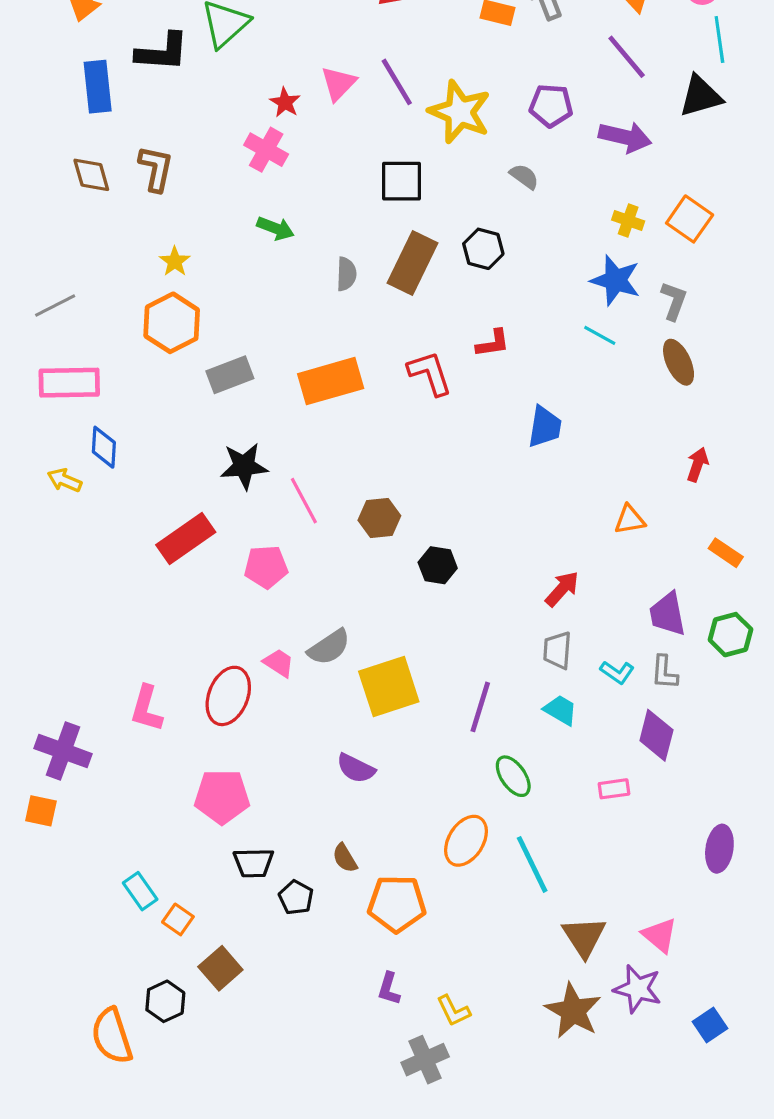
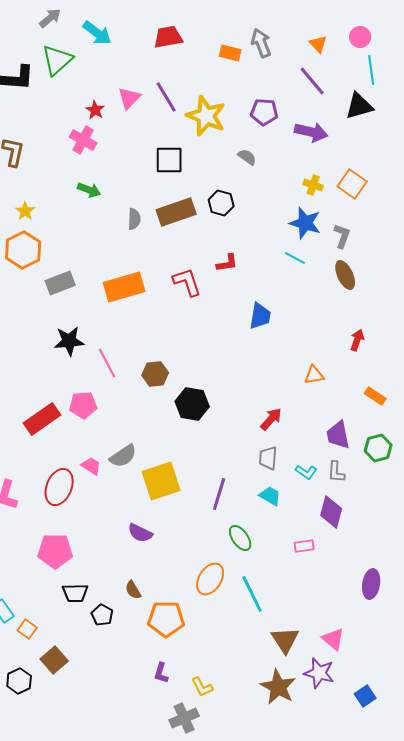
brown rectangle: (412, 263) -> (176, 212), turned 45
red rectangle: (186, 538) -> (42, 419), moved
black hexagon: (438, 565) -> (192, 404), size x1.4

